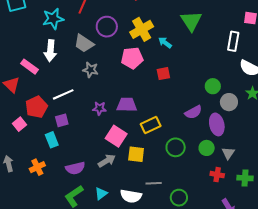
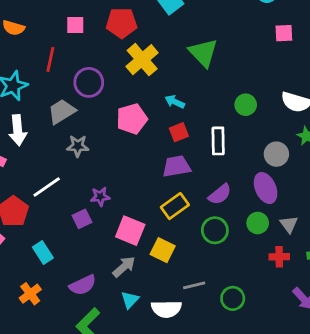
yellow cross: (142, 29) -> (142, 60), moved
white rectangle: (233, 41) -> (218, 141), moved
gray trapezoid: (84, 43) -> (62, 112), turned 125
cyan arrow: (165, 43) -> (175, 102), moved
green circle: (213, 86) -> (246, 105), moved
purple trapezoid: (127, 105) -> (176, 166), moved
purple semicircle: (193, 112) -> (220, 194), moved
purple square: (62, 120) -> (82, 219), moved
yellow square: (136, 154) -> (163, 250), turned 30
cyan triangle: (101, 194) -> (130, 300), moved

